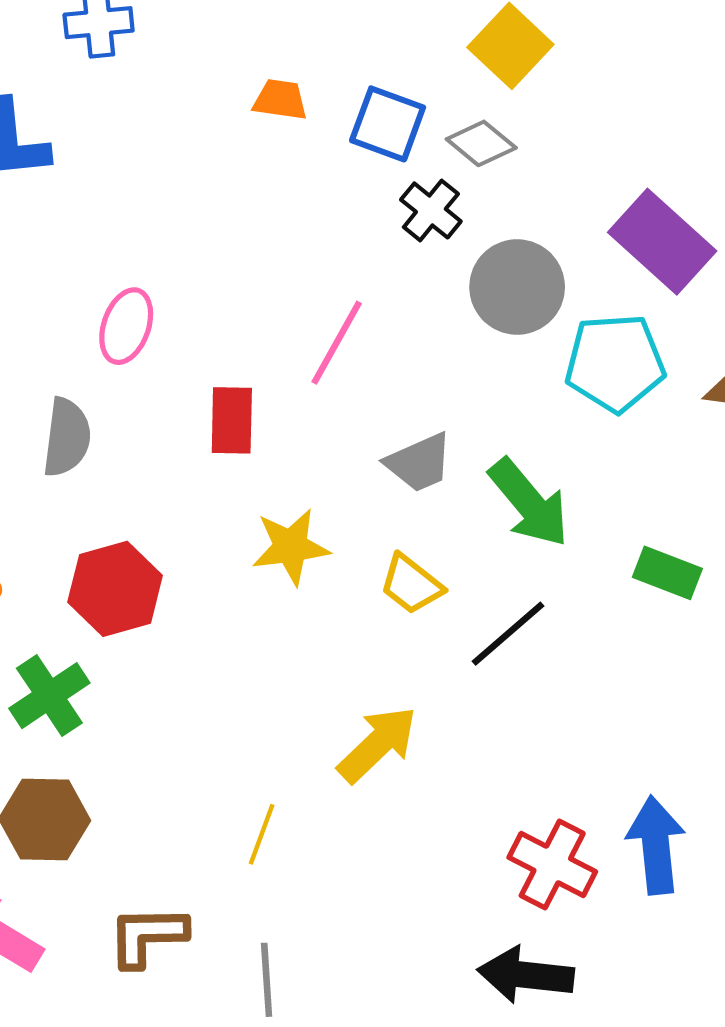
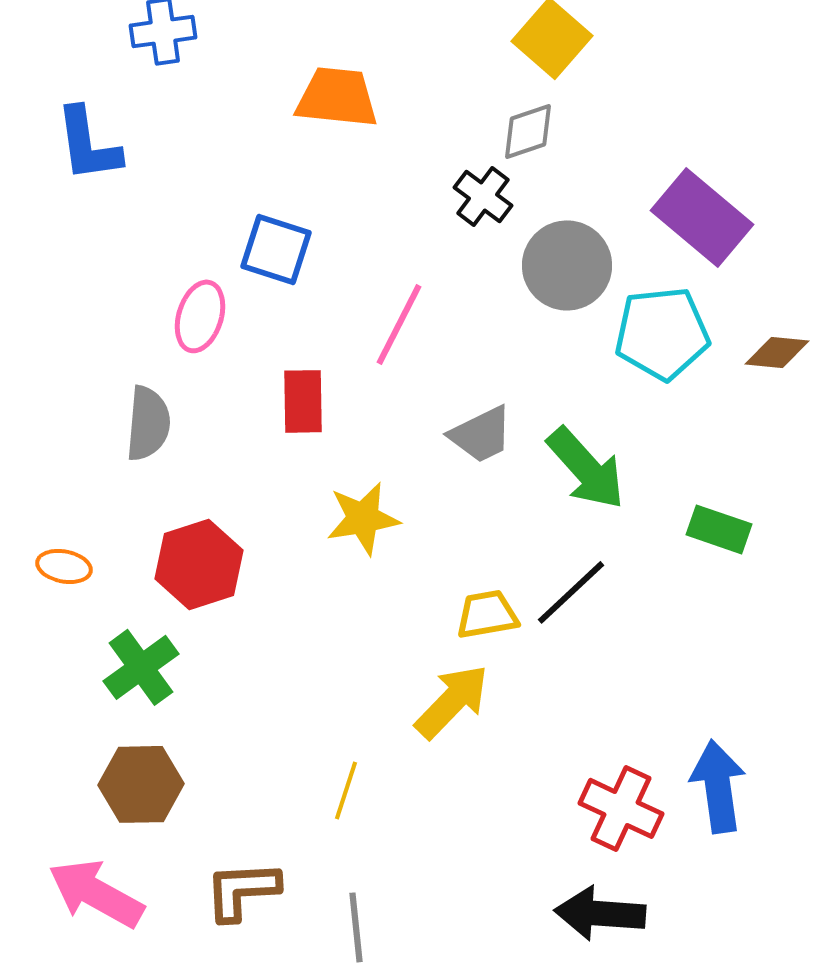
orange trapezoid: (280, 100) -> (337, 97), size x1.6
blue square: (388, 124) -> (276, 249), moved
gray diamond: (481, 143) -> (528, 131), turned -56
yellow trapezoid: (411, 584) -> (487, 614), moved, turned 134

